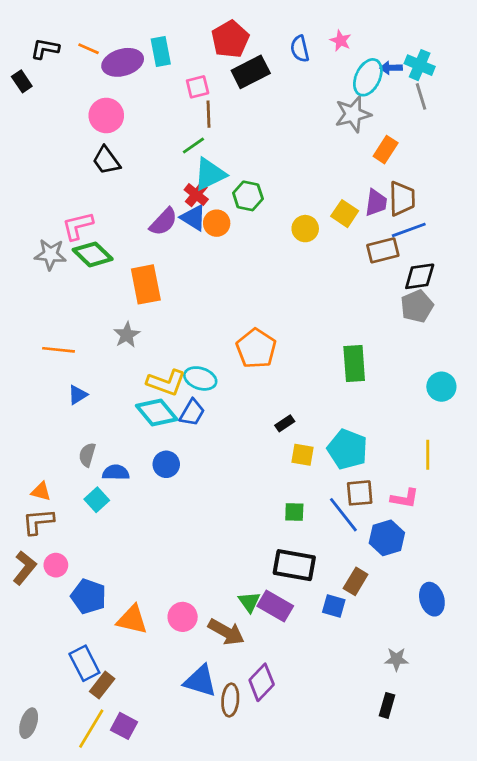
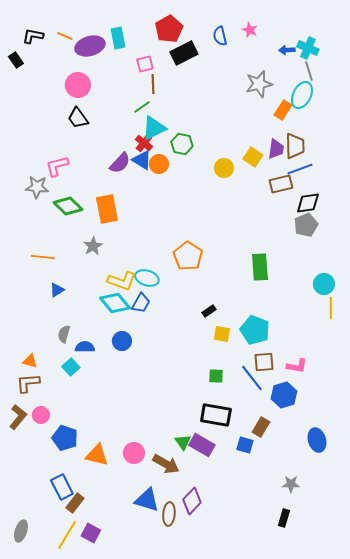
cyan ellipse: (368, 77) -> (302, 95), moved
green diamond: (93, 254) -> (68, 206), moved
yellow line: (428, 455) -> (331, 308), moved

